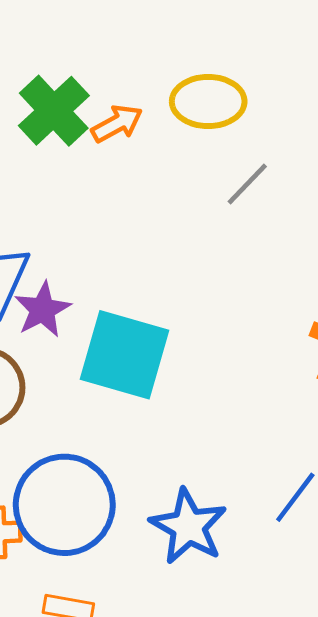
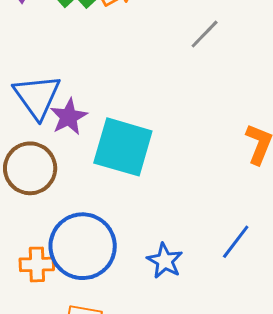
blue star: (188, 526) -> (165, 261), size x0.7

